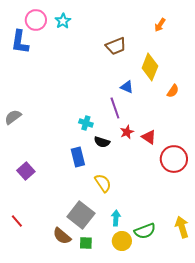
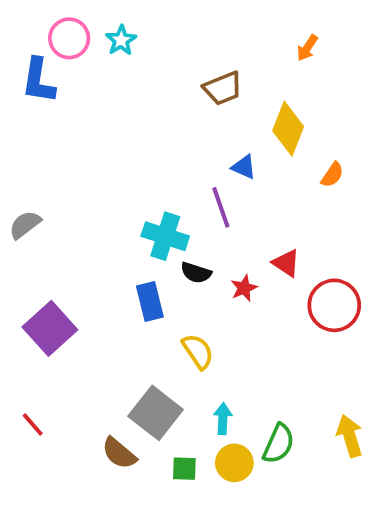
cyan cross: (86, 123) -> (165, 236), size x1.6
red star: (127, 132) -> (244, 288), moved
purple square: (26, 171) -> (50, 328), size x1.5
green semicircle: (145, 231) -> (279, 444), turned -45
green square: (86, 243) -> (184, 469), moved

